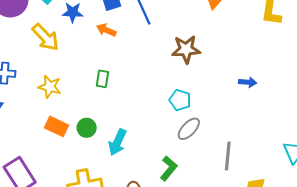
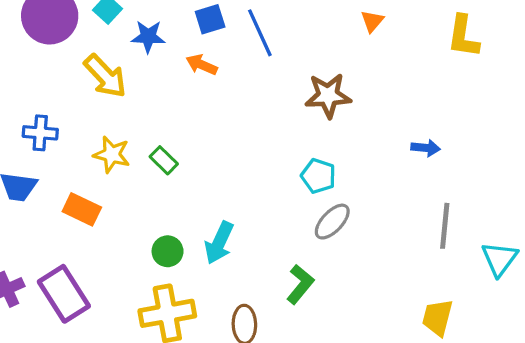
green rectangle: (102, 79) -> (164, 160), moved, turned -54
orange rectangle: (57, 126) -> (82, 209), moved
green circle: (87, 128) -> (168, 251), moved
gray line: (228, 156) -> (445, 226), moved

